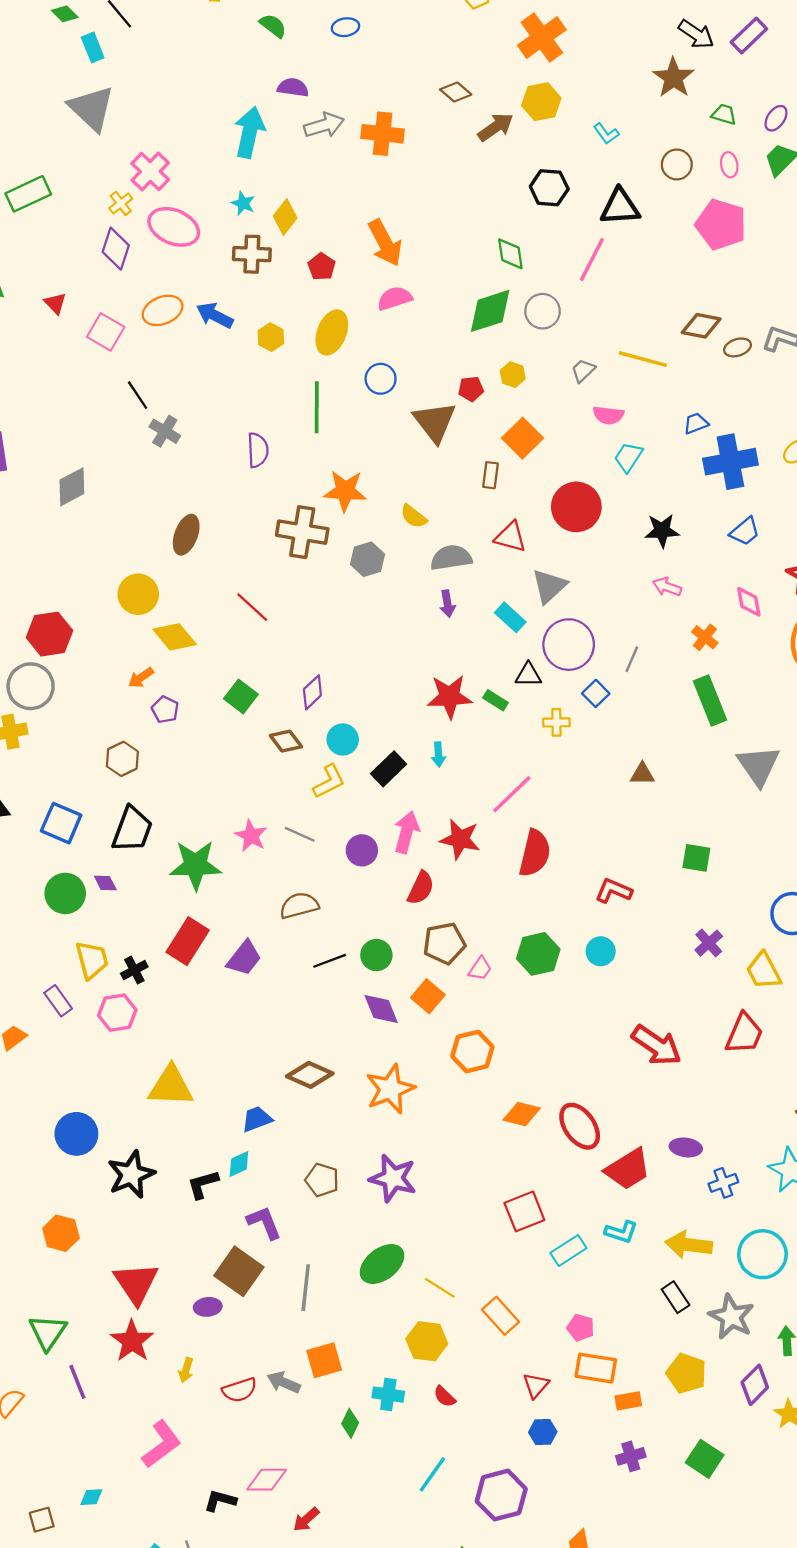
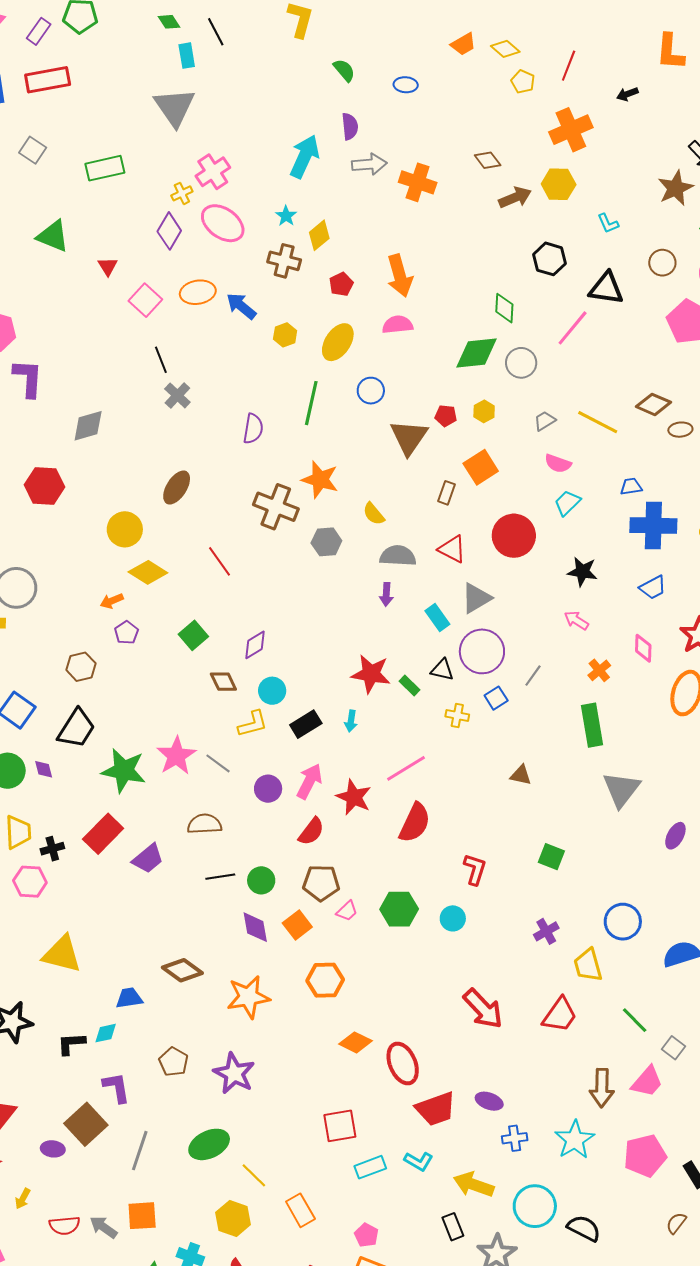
purple semicircle: (293, 87) -> (350, 126), turned 64
red hexagon: (50, 634) -> (45, 486), moved
yellow diamond: (175, 637) -> (148, 572), turned -30
pink star: (251, 836) -> (176, 756), size x1.4
red L-shape: (614, 891) -> (475, 869), turned 72

